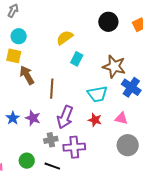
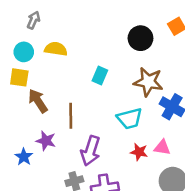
gray arrow: (13, 11) -> (33, 20), moved
black circle: (108, 22) -> (140, 38), moved
yellow semicircle: (65, 38) -> (56, 49), moved, turned 48
purple star: (33, 118) -> (46, 141), moved
red star: (95, 120) -> (139, 152), moved

